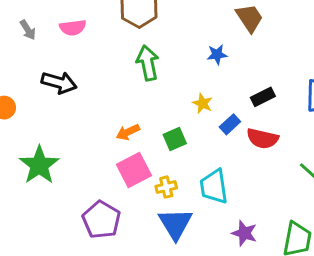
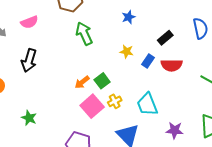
black arrow: (59, 83) -> (29, 61), turned 105
green square: (175, 139) -> (102, 81), moved
green star: (39, 165) -> (29, 118), size x0.6
yellow cross: (166, 187) -> (115, 101), moved

